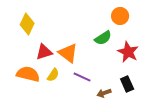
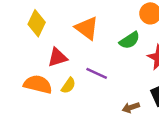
orange triangle: (68, 53) -> (87, 28), moved
purple line: (82, 77) -> (97, 73), moved

